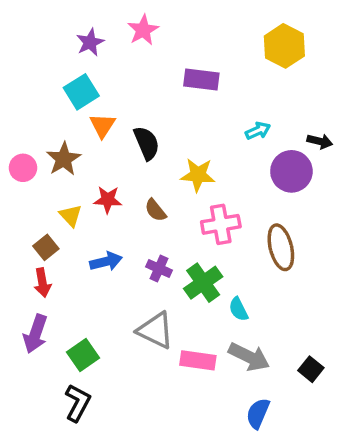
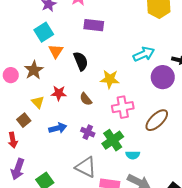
purple rectangle: (201, 79) -> (94, 25), moved
cyan arrow: (258, 131) -> (144, 54), size x1.5
brown ellipse: (281, 247) -> (157, 120), turned 60
red arrow: (42, 283) -> (13, 140), moved
cyan semicircle: (238, 309) -> (133, 155), turned -64

